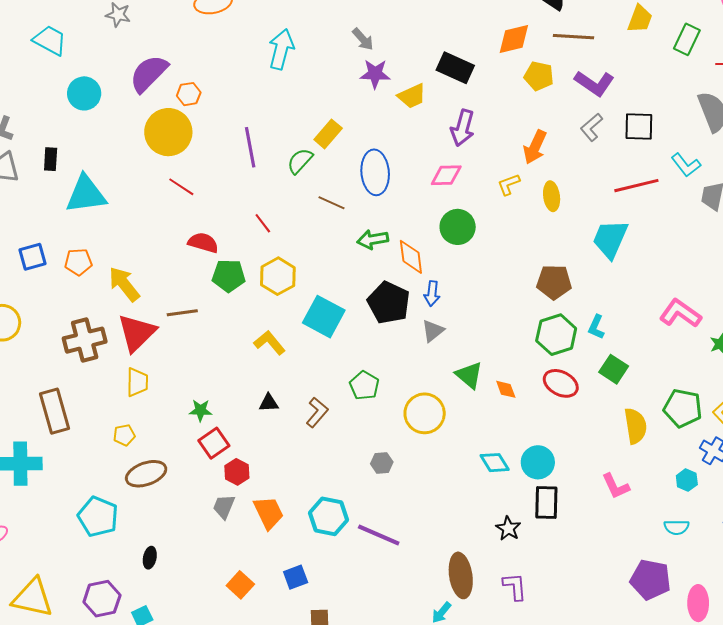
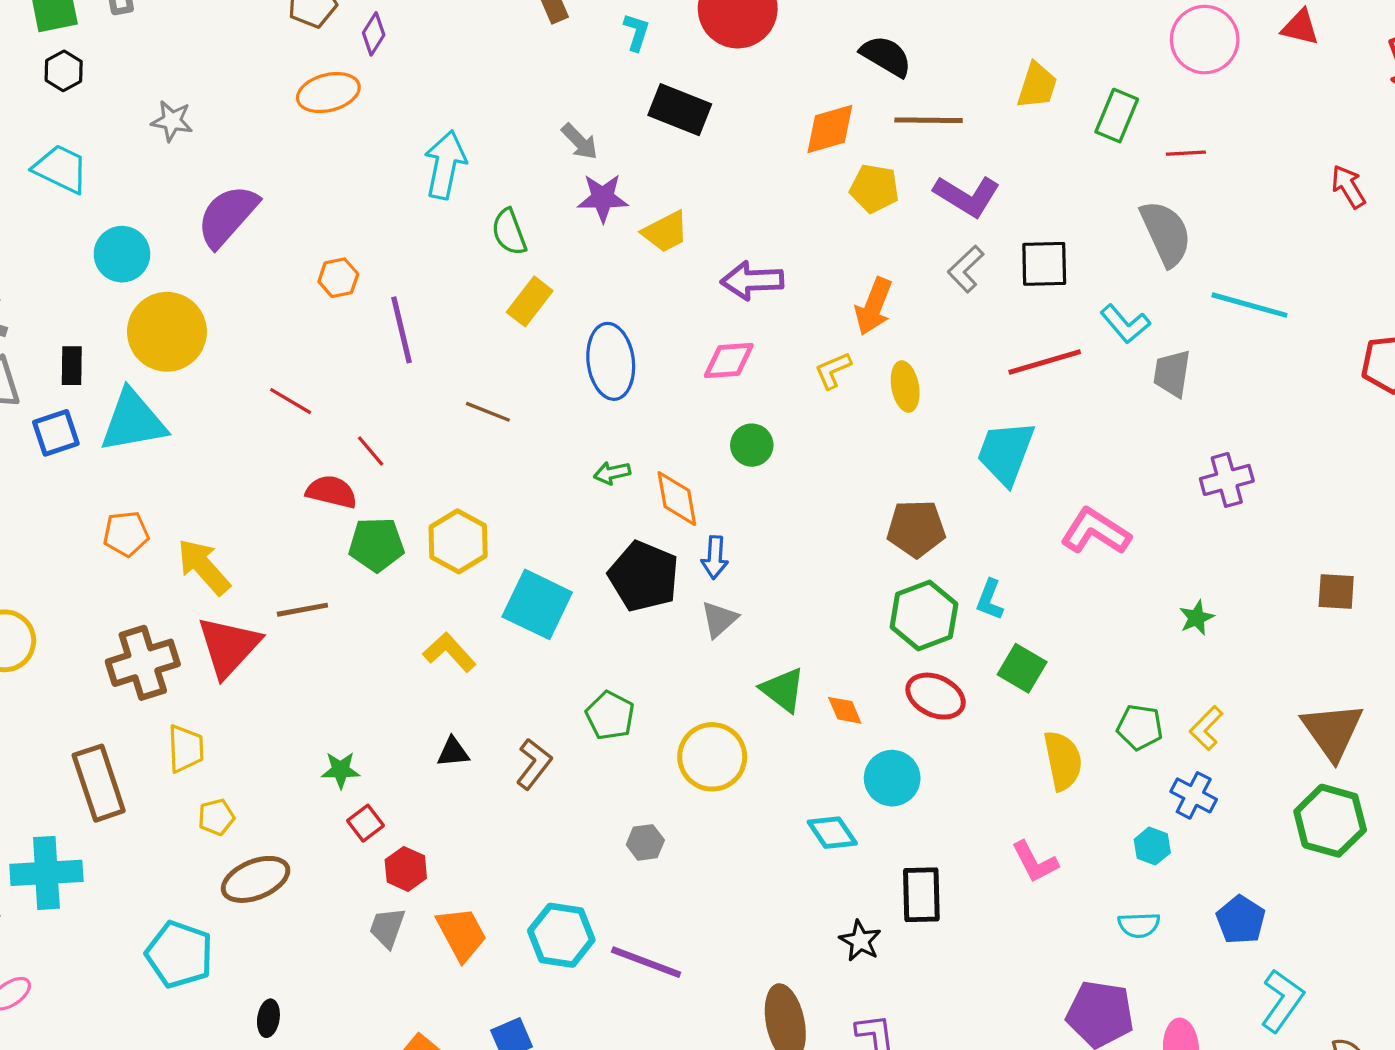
black rectangle: (455, 68) -> (680, 110), moved
orange hexagon: (189, 94) -> (338, 278), moved
purple arrow: (463, 128) -> (752, 280), turned 75
yellow circle: (168, 132) -> (167, 332), moved
green semicircle: (300, 161) -> (509, 232), moved, turned -60
brown line: (331, 203) -> (488, 412), moved
red line: (263, 223) -> (371, 451), moved
green circle: (458, 227) -> (752, 445), size x0.7
green arrow: (373, 240) -> (612, 473), size x0.7
blue square: (33, 257) -> (56, 433), moved
pink L-shape: (680, 313) -> (1096, 532), moved
yellow trapezoid: (137, 382) -> (186, 749), moved
green pentagon: (683, 408) -> (1140, 727), size x0.7
red square: (214, 443) -> (366, 823), size x0.7
cyan circle: (538, 462) -> (892, 778), moved

